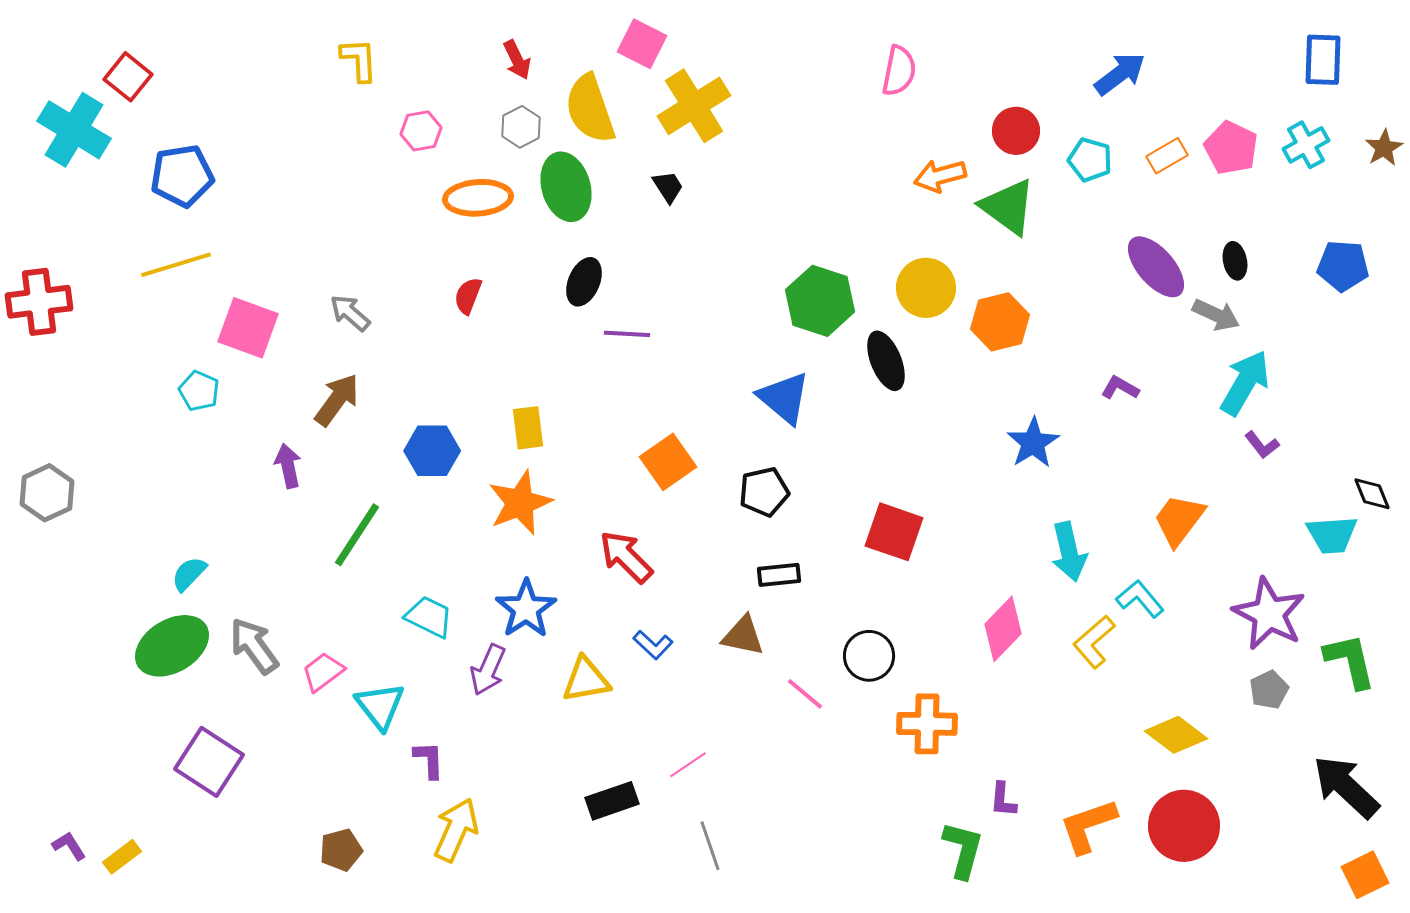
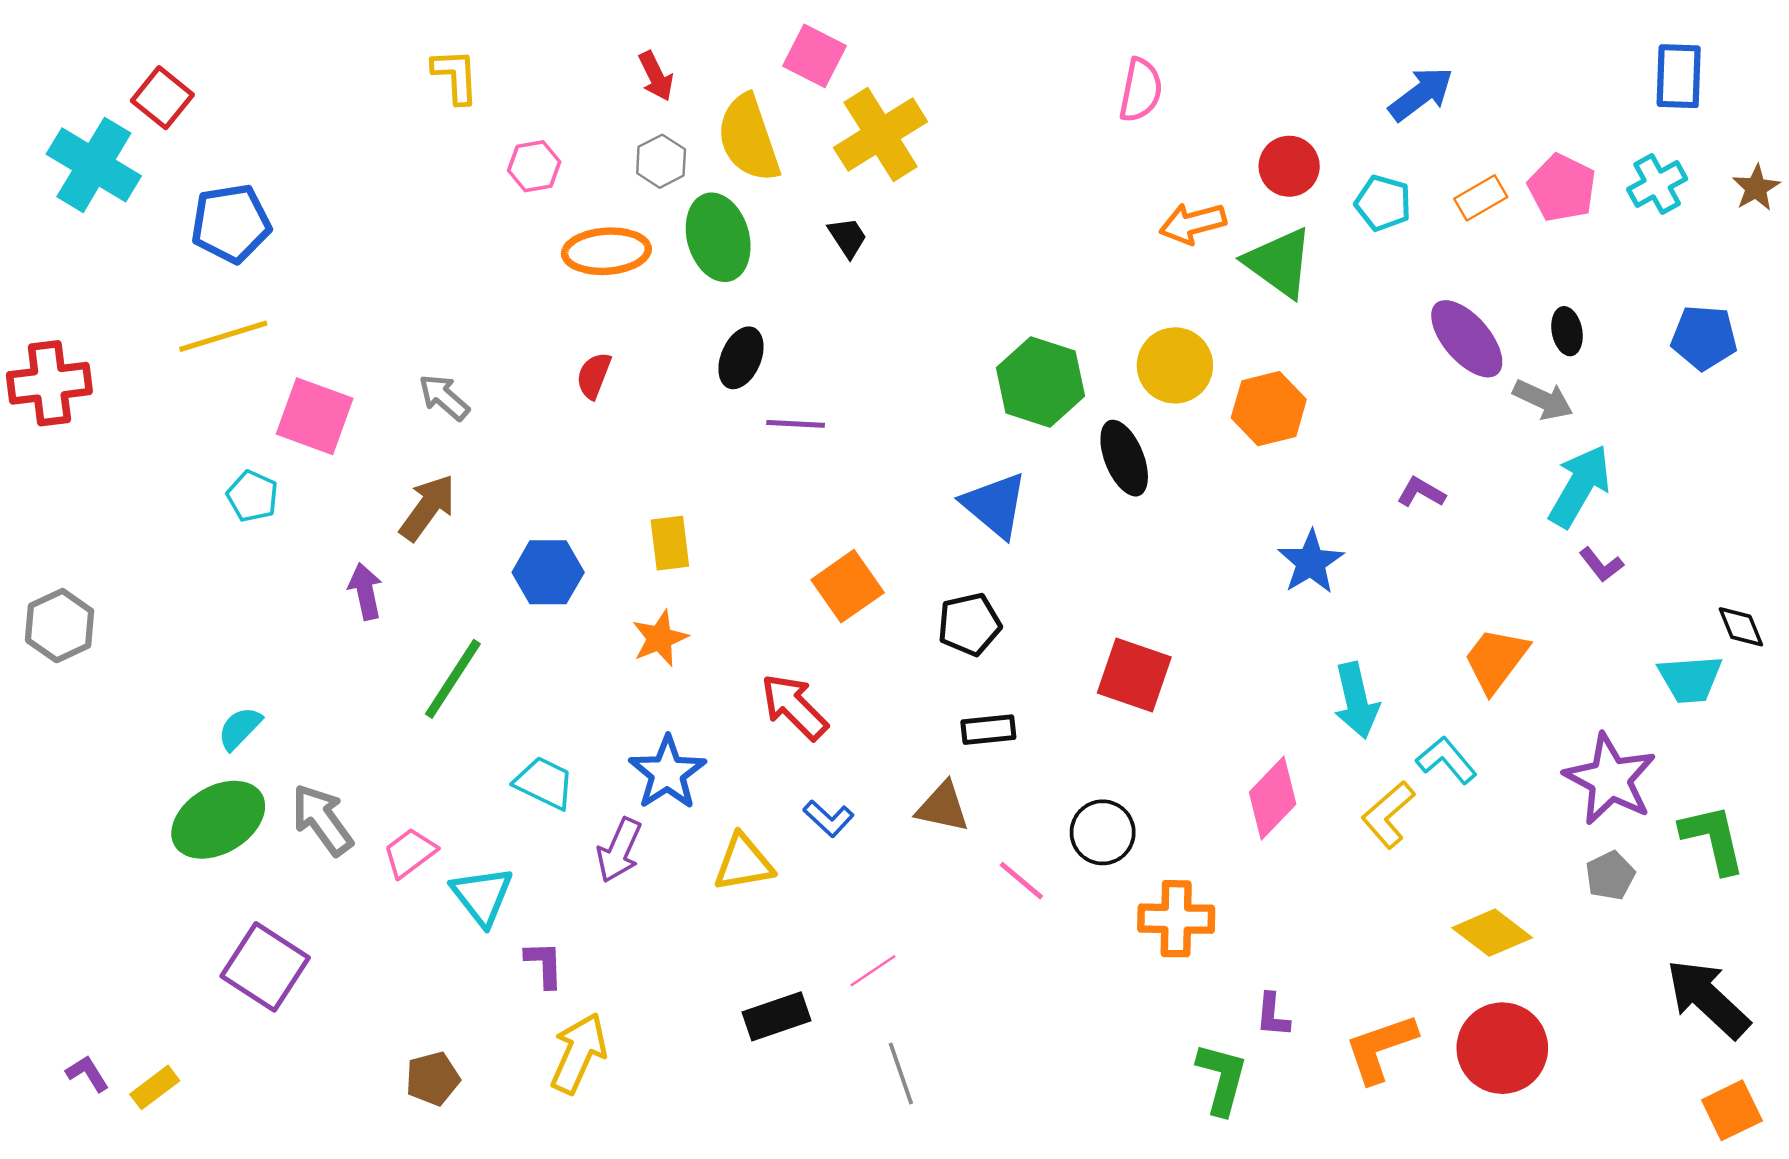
orange star: (520, 503) -> (660, 638), size x0.7

